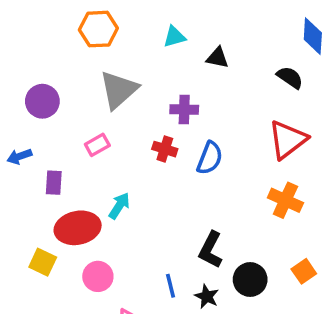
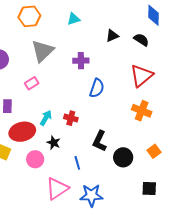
black triangle: (217, 58) -> (112, 36), moved, turned -32
red cross: (165, 149) -> (71, 118), moved
black star: (207, 296) -> (54, 143), moved

